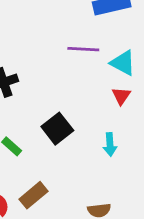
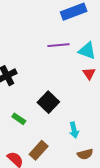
cyan arrow: (110, 144) -> (74, 130), moved

